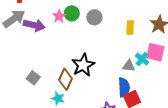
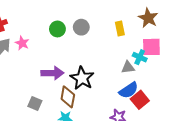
pink star: (59, 16) -> (22, 43), moved
purple arrow: (34, 25) -> (52, 73), moved
blue semicircle: (124, 87) -> (129, 90), turned 72

